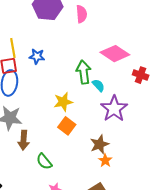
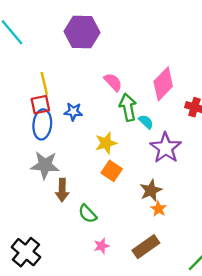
pink semicircle: (82, 14) -> (113, 82), moved, turned -36
pink diamond: (115, 54) -> (163, 84), turned -76
blue star: (37, 56) -> (73, 112), moved

